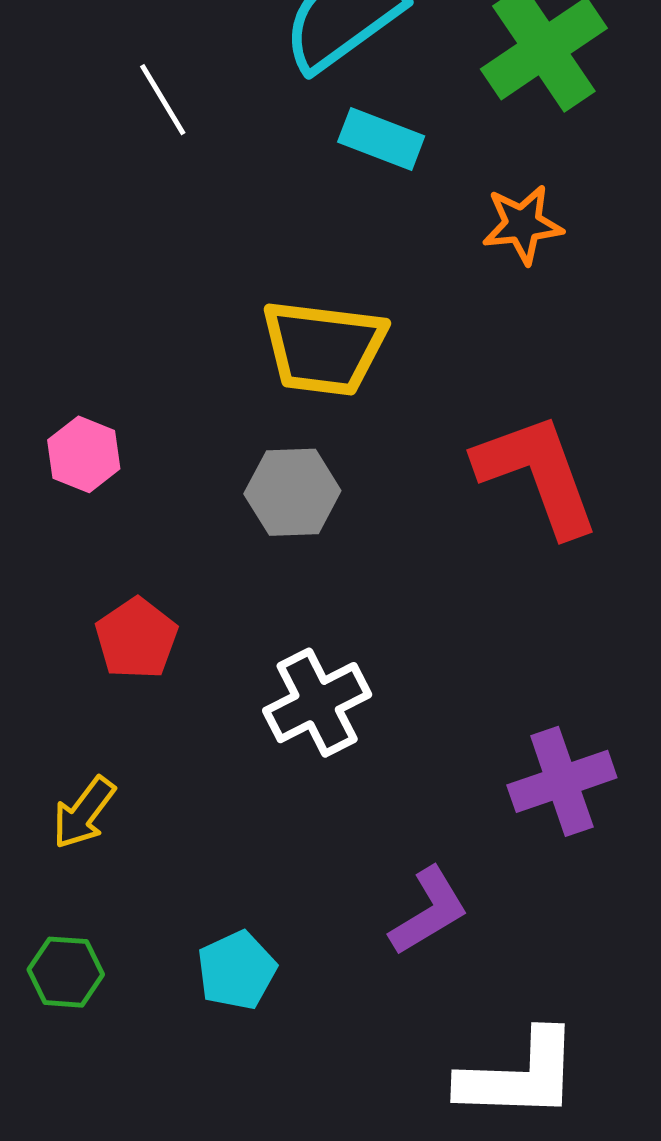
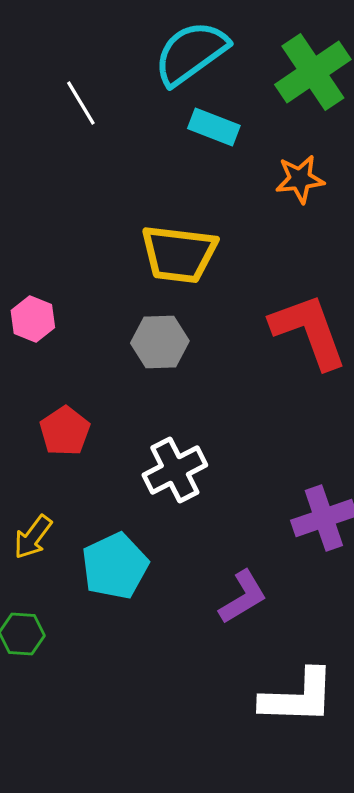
cyan pentagon: (237, 970) -> (115, 566), moved, size x1.4

